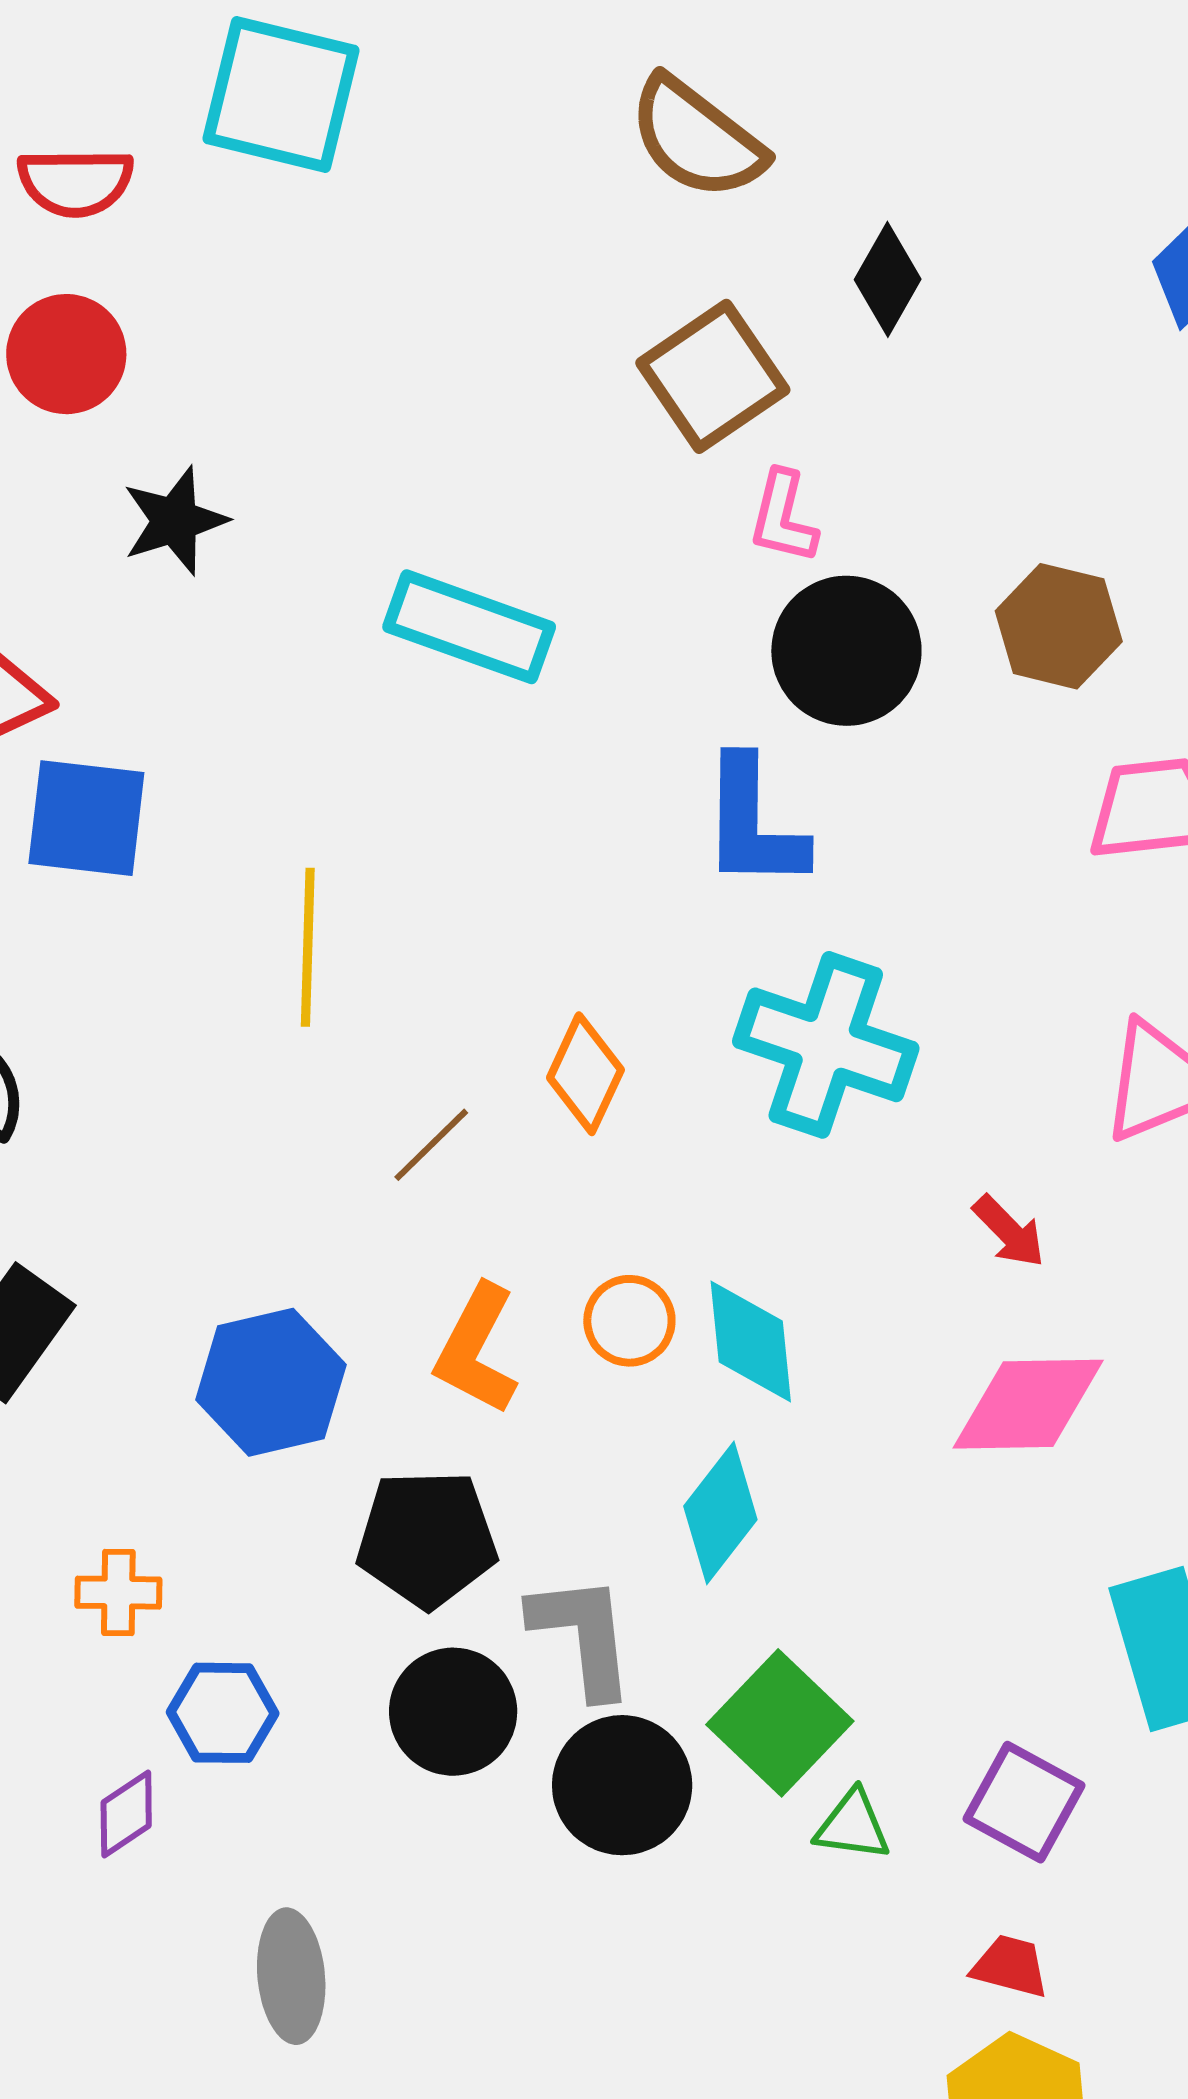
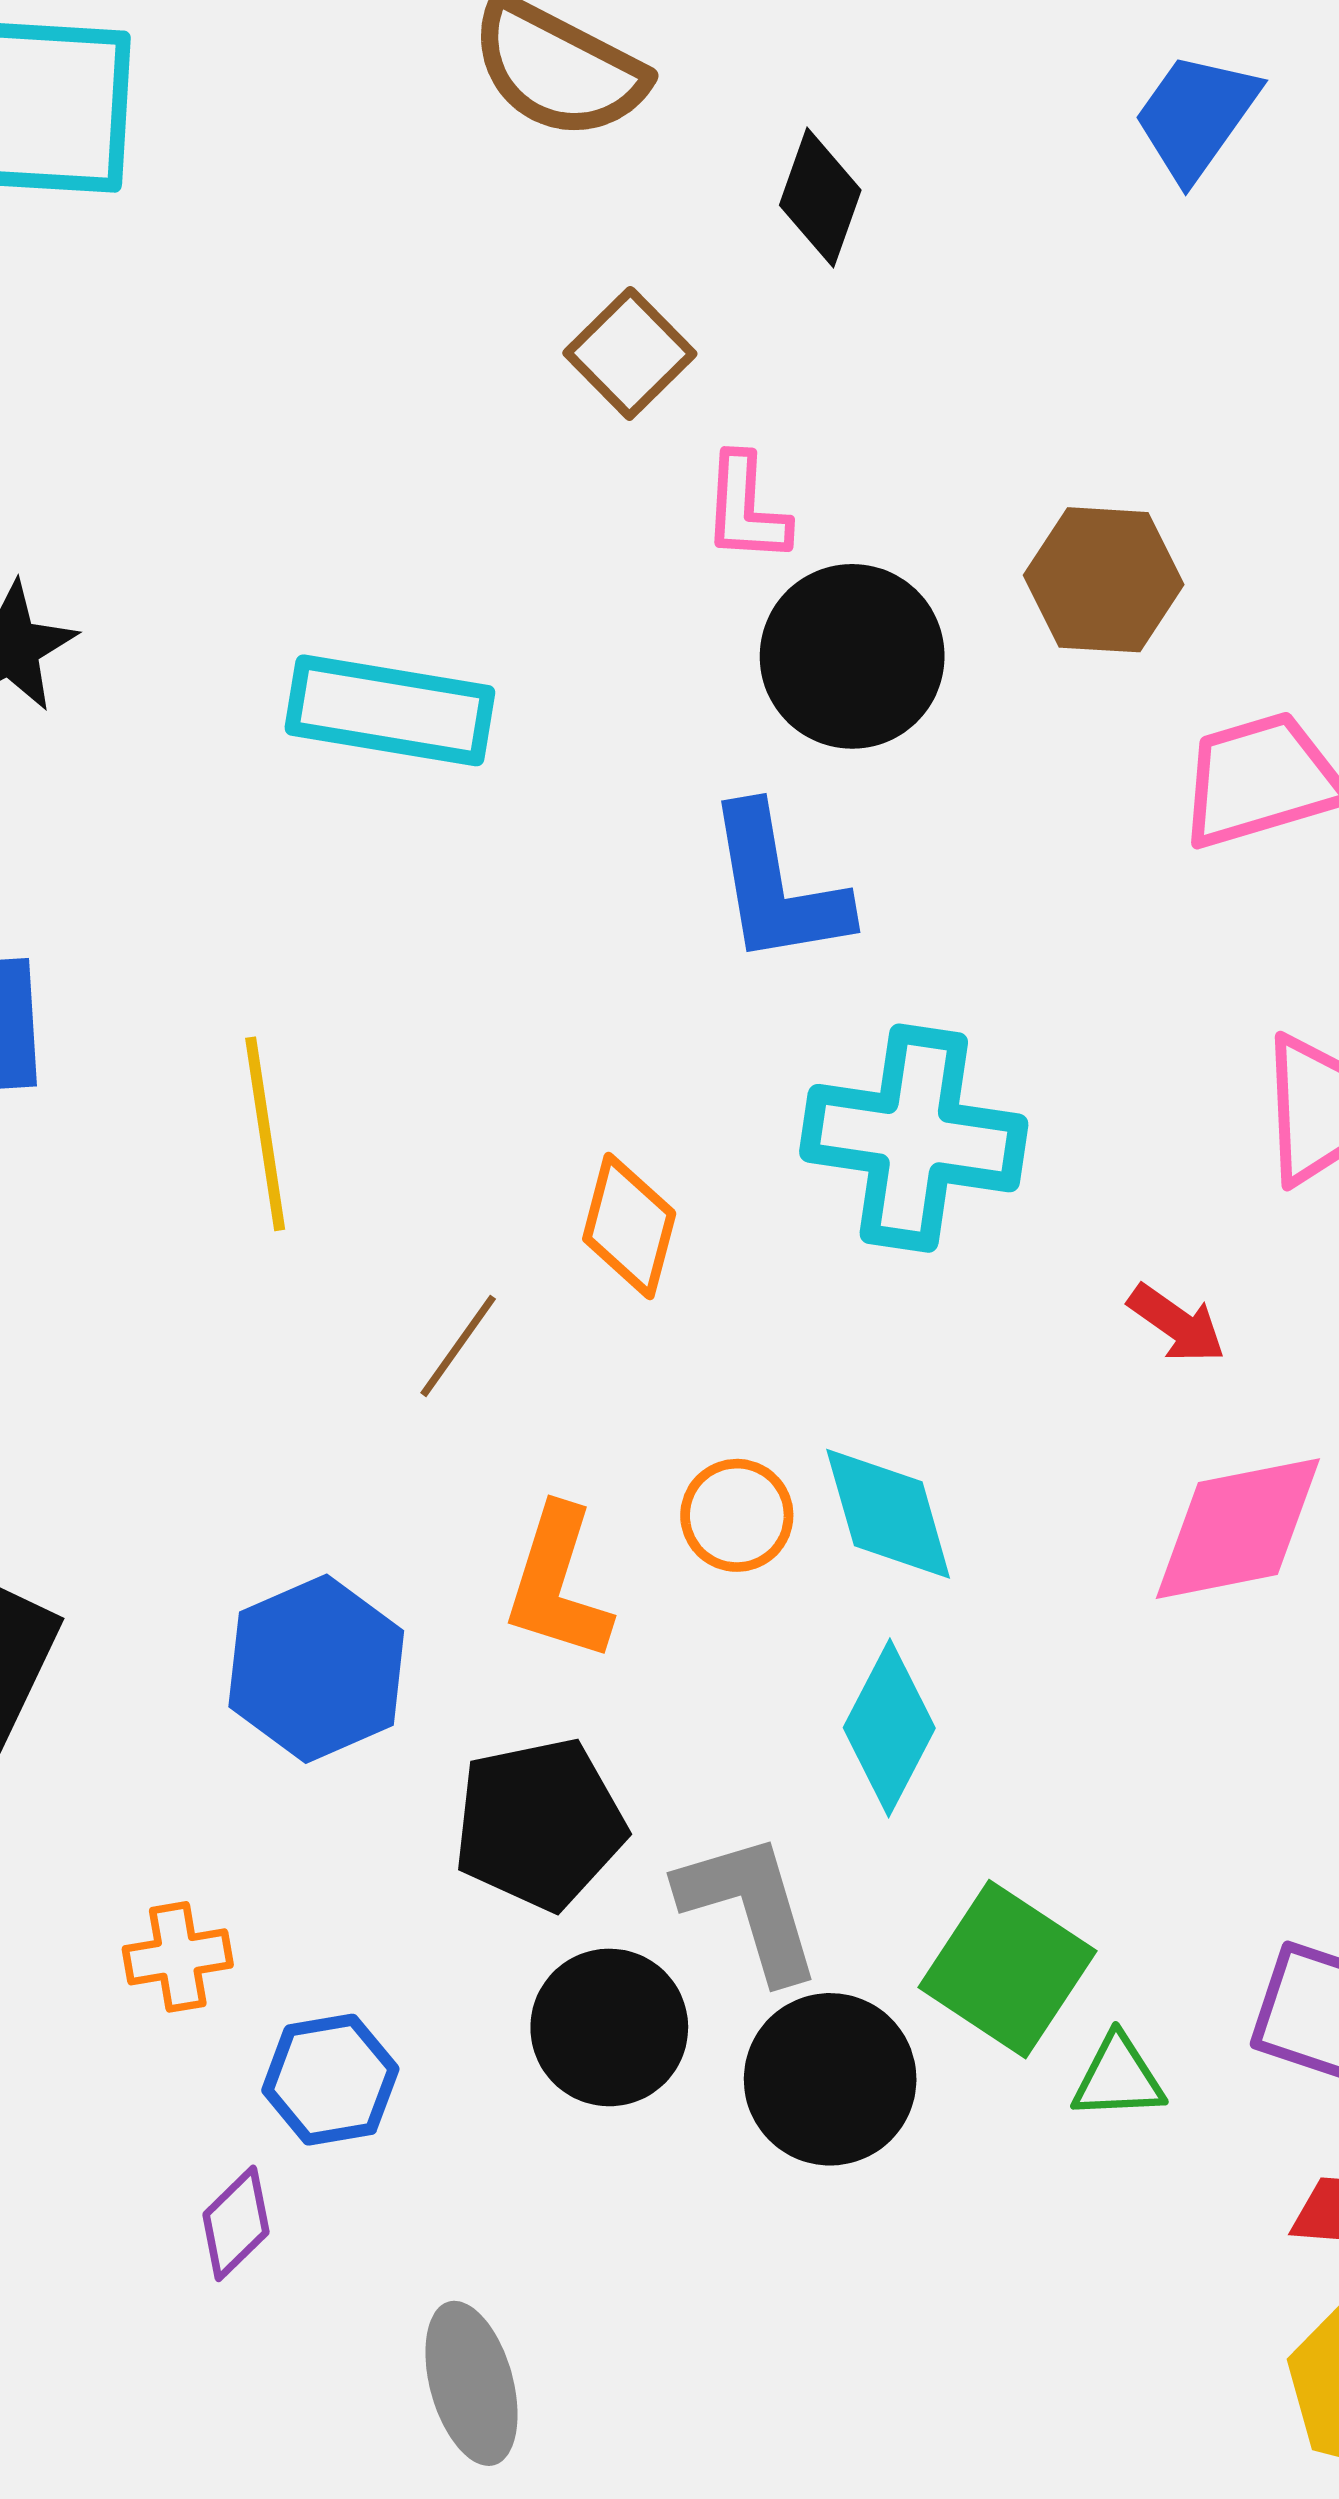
brown square: (713, 376) -> (630, 353), size x0.7

